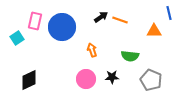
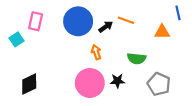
black arrow: (101, 17) -> (106, 27), moved
blue circle: (62, 27) -> (78, 21), moved
pink circle: (86, 79) -> (90, 83), size x1.4

